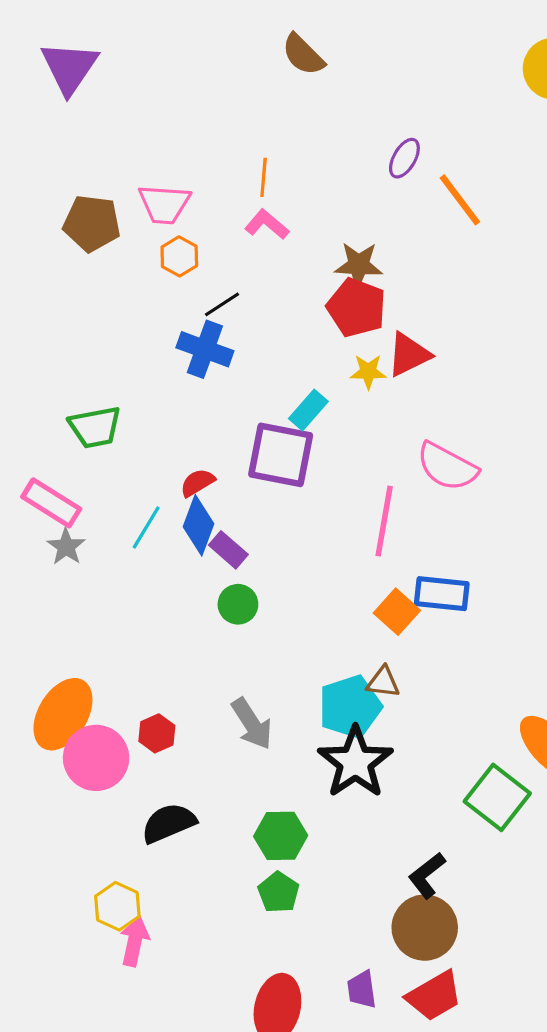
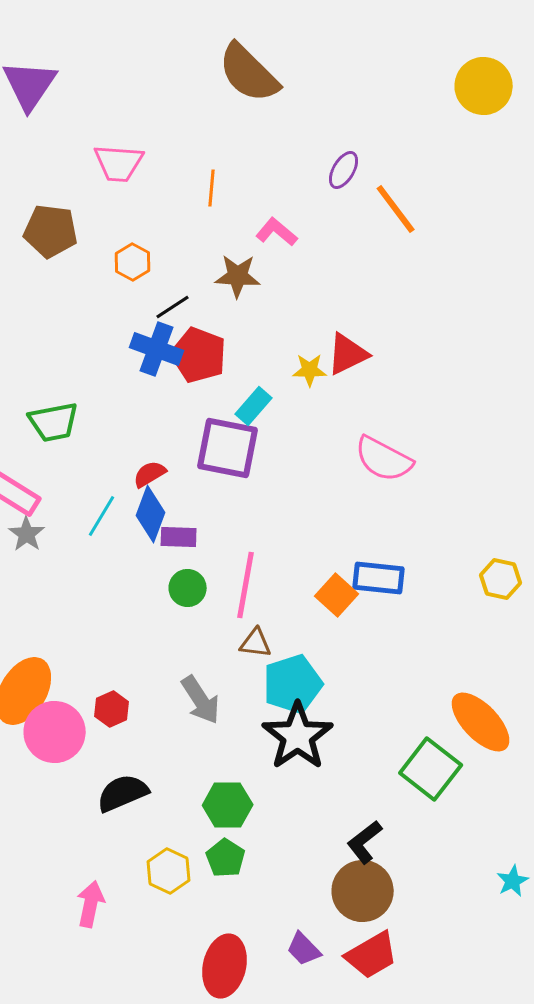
brown semicircle: (303, 55) -> (249, 73), size x1.5
pink trapezoid: (164, 204) -> (119, 163), moved
pink L-shape: (267, 224) -> (277, 232), moved
brown star: (359, 265) -> (238, 276), moved
red pentagon: (356, 308) -> (199, 355), moved
pink line: (384, 521) -> (246, 585), moved
purple rectangle: (228, 550) -> (179, 537), turned -39
brown triangle: (383, 682) -> (256, 643), moved
yellow hexagon: (117, 906) -> (169, 871), moved
purple trapezoid: (362, 989) -> (304, 949), turned -36

